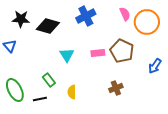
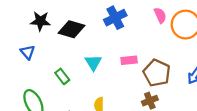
brown pentagon: (122, 51) -> (157, 73), moved
green rectangle: (49, 80) -> (62, 76), moved

